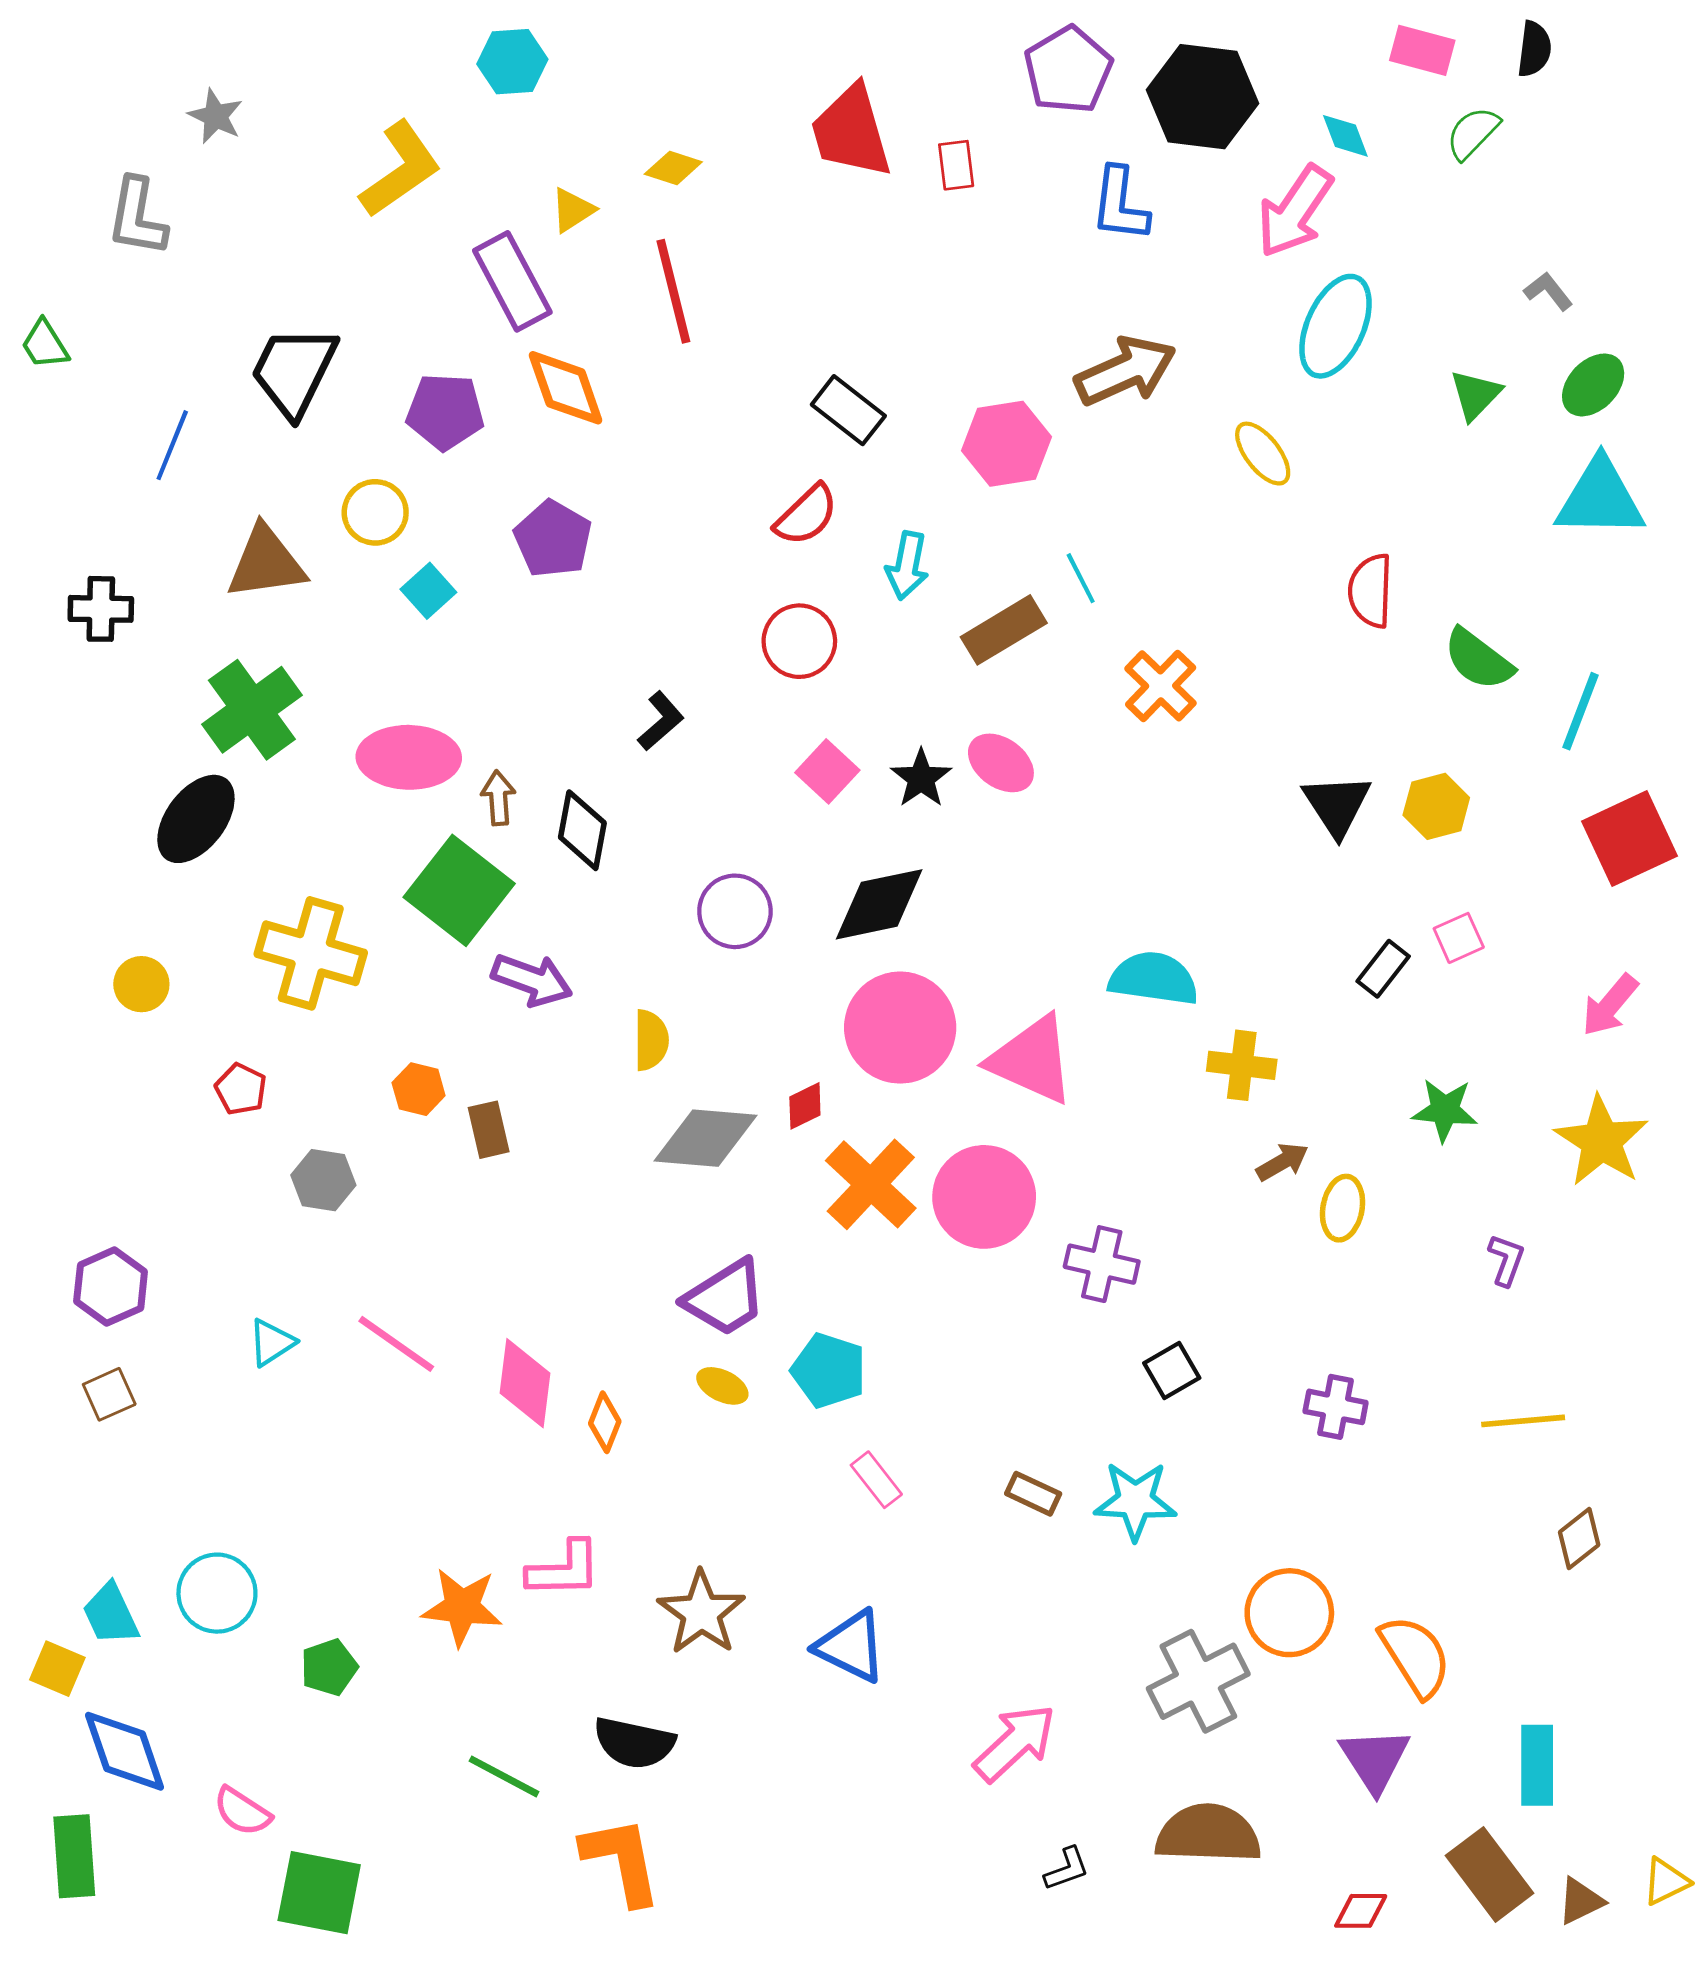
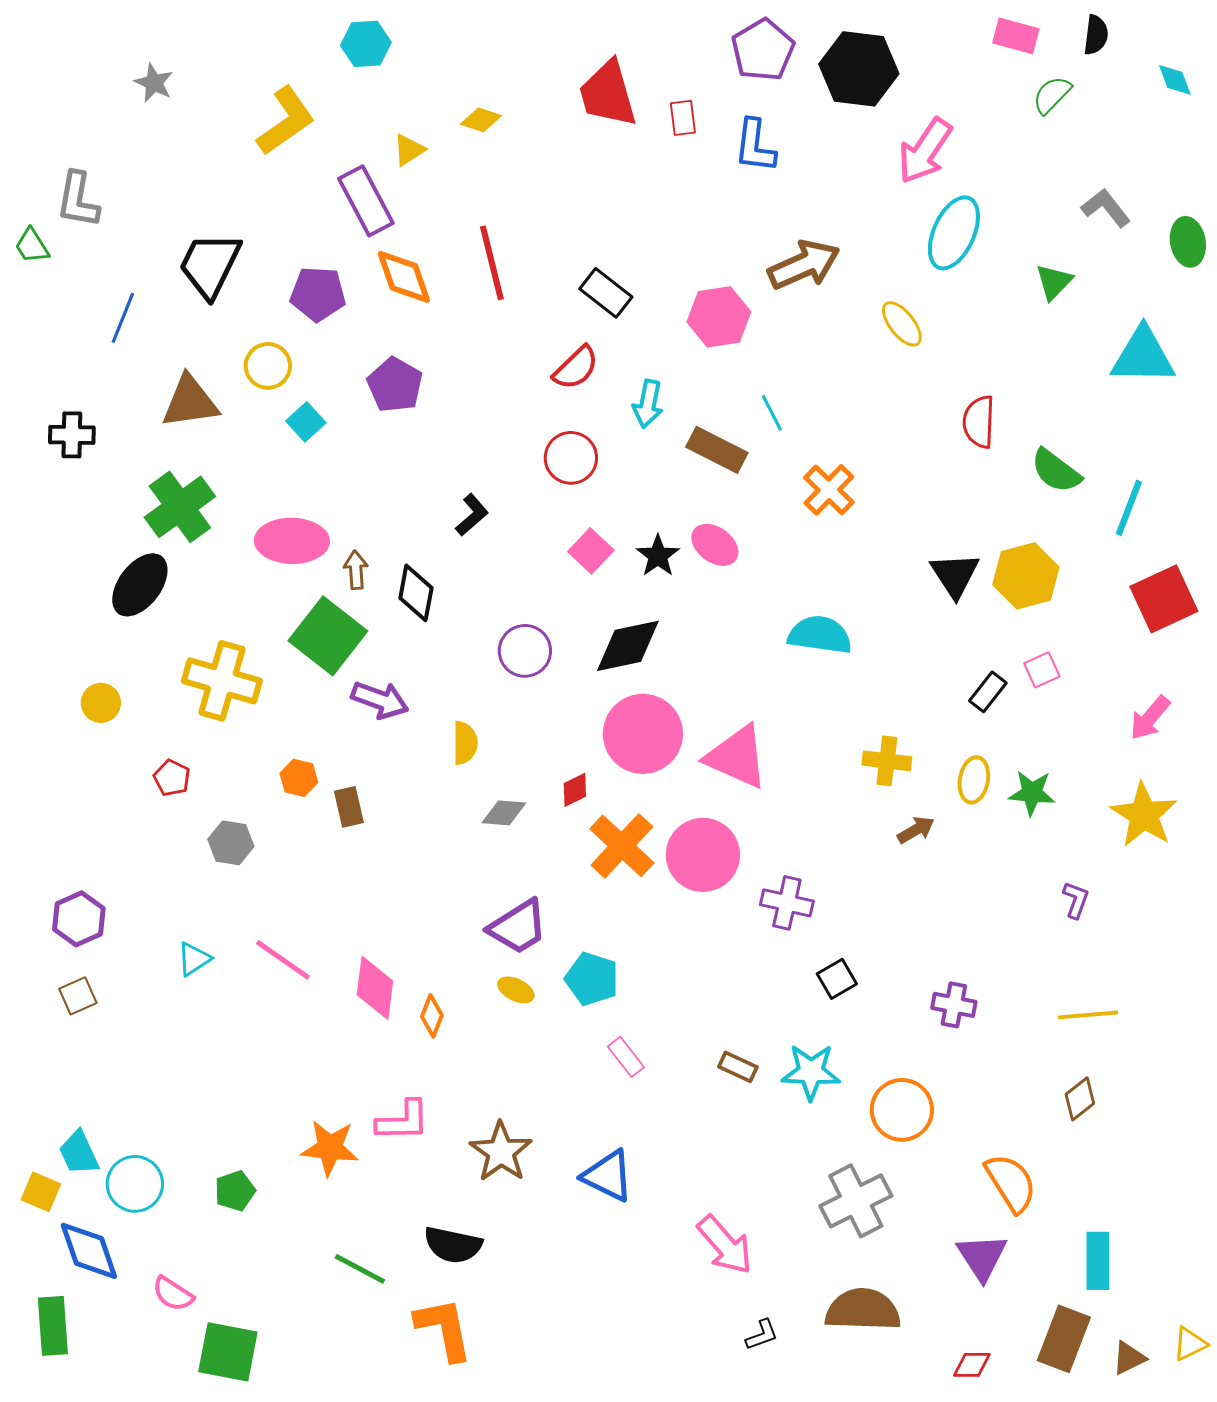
cyan diamond: (1345, 136) -> (1175, 80), moved
blue L-shape: (1120, 204) -> (755, 146), moved
gray L-shape: (137, 217) -> (78, 200), moved
red line: (673, 291) -> (492, 263), moved
gray L-shape: (1548, 291) -> (1106, 208), size x1.4
green ellipse: (1593, 385) -> (1188, 242), moved, turned -54
brown rectangle: (1004, 630) -> (717, 450), turned 58
yellow hexagon: (1436, 806) -> (1026, 576), size x1.4
cyan semicircle: (1154, 979) -> (820, 635), moved
gray diamond: (706, 1138) -> (504, 813), size x0.6
yellow ellipse: (1343, 1208) -> (974, 780), moved
brown diamond: (1579, 1538) -> (1080, 1099), moved
cyan circle: (217, 1593) -> (135, 1184), moved
orange circle: (1289, 1613) -> (902, 1110), moved
pink arrow: (1015, 1743) -> (725, 1245), turned 92
brown rectangle: (1490, 1874) -> (1064, 1339), turned 58

